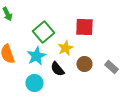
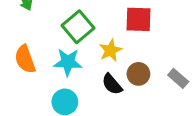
cyan star: (36, 56) -> (68, 62), turned 30
black semicircle: (57, 69) -> (112, 84), moved

